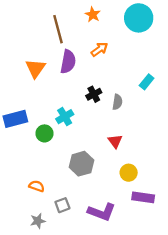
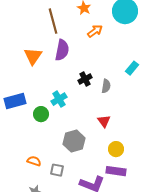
orange arrow: (99, 49) -> (95, 31), moved
purple rectangle: (143, 197) -> (116, 171), moved
gray square: (62, 205) -> (57, 170), moved, turned 32

